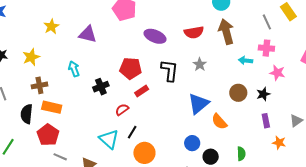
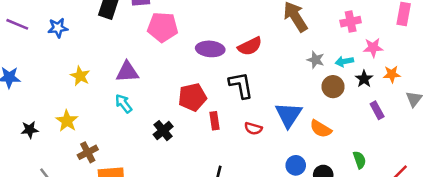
red semicircle: (194, 32) -> (250, 46), moved
cyan arrow: (246, 60) -> (344, 61), moved
gray star: (200, 64) -> (316, 60), moved
cyan arrow: (74, 69) -> (124, 104), moved
red rectangle: (142, 91) -> (214, 121), turned -48
red semicircle: (122, 110) -> (253, 128), moved, turned -112
orange star: (279, 143) -> (392, 74), moved

